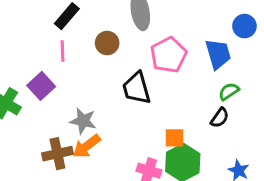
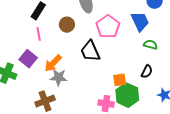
green semicircle: (229, 91) -> (150, 45), turned 56
black semicircle: (220, 118) -> (147, 72), moved
orange arrow: (87, 146) -> (53, 63), moved

